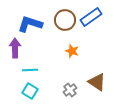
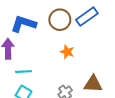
brown triangle: (97, 82) -> (93, 84), turned -30

